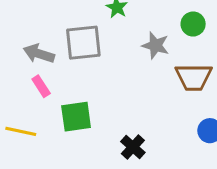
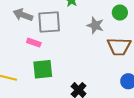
gray arrow: (39, 54) -> (23, 15), moved
pink rectangle: (41, 86) -> (34, 43), moved, turned -40

